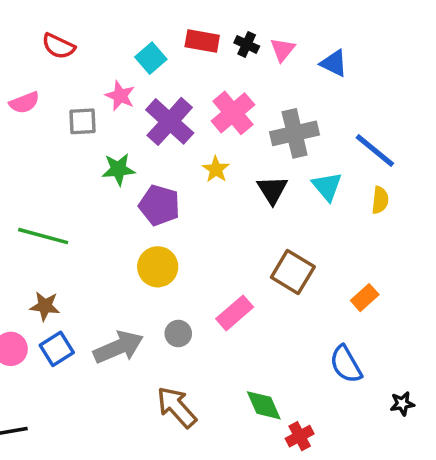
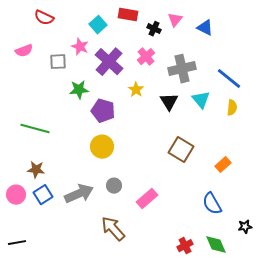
black cross: (247, 44) -> (154, 29), moved
pink cross: (233, 113) -> (146, 57), size x0.7
pink rectangle: (235, 313) -> (147, 199), moved
green diamond: (264, 405) -> (216, 245), moved

